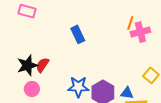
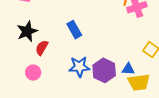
blue rectangle: (78, 34) -> (74, 30), moved
black star: (27, 65) -> (27, 31), moved

